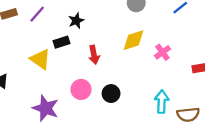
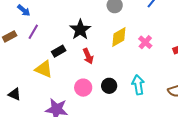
black star: (76, 21) -> (80, 30), moved, size x1.5
cyan arrow: (162, 102) -> (138, 85), moved

